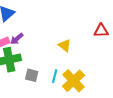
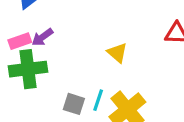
gray square: (32, 75) -> (74, 104), moved

